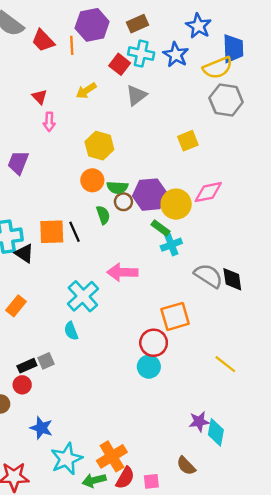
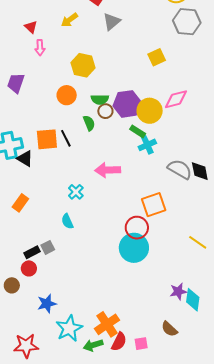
orange circle: (92, 180) -> (67, 95), moved
cyan cross: (83, 296) -> (76, 192), size x0.6
cyan circle: (149, 367) -> (134, 248), size x1.5
blue star: (41, 428) -> (47, 304), turned -30

